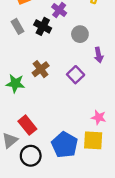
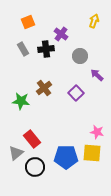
black cross: (43, 26) -> (46, 49), turned -35
purple arrow: (99, 55) -> (97, 75), turned 144
blue pentagon: (65, 145) -> (66, 157), turned -30

